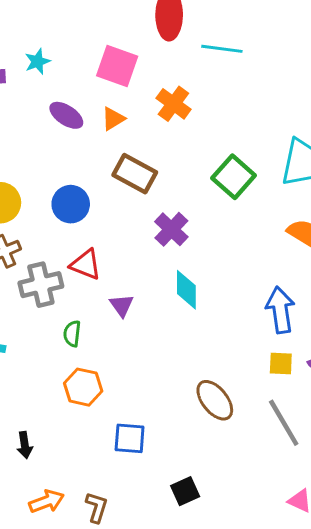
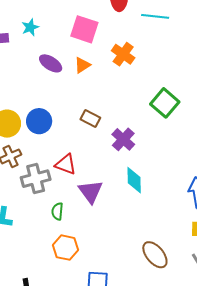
brown rectangle: (135, 174) -> (90, 119), moved, size x0.7
blue circle: (71, 204) -> (39, 121), moved
purple triangle: (122, 305) -> (91, 192), size x1.5

